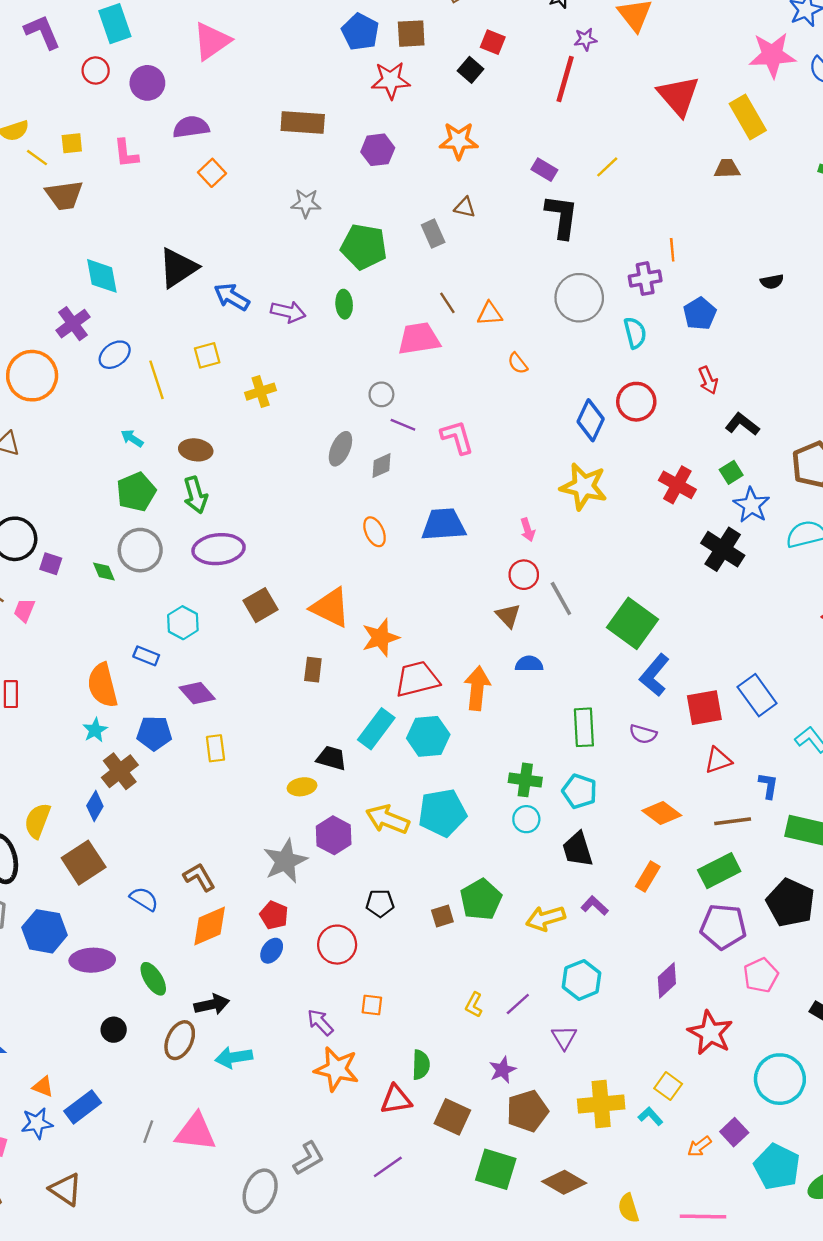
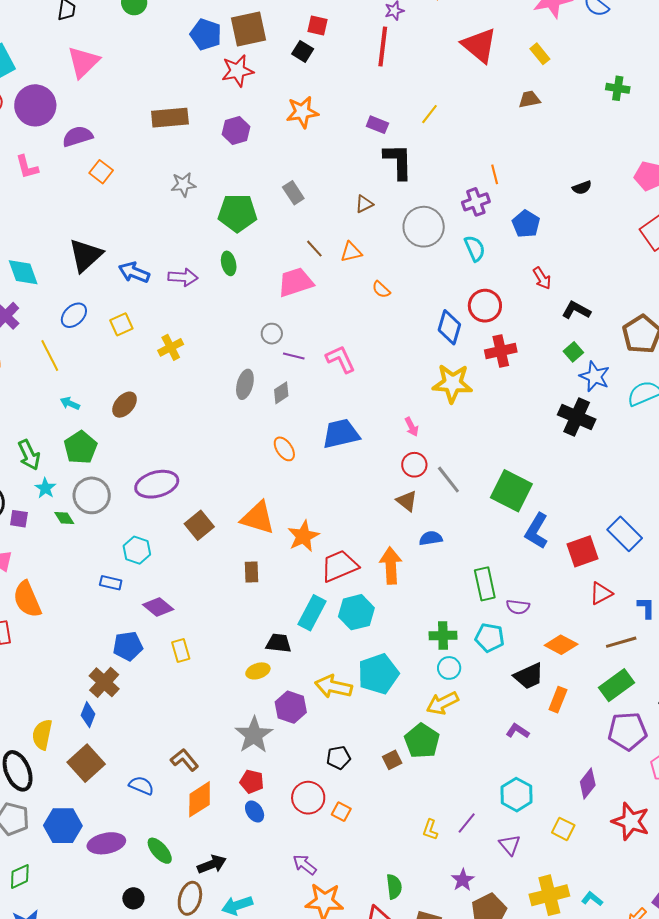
brown square: (411, 34) -> (248, 29), size x1.4
purple circle: (147, 83) -> (35, 105), size x1.4
yellow rectangle: (748, 117) -> (540, 54), size x0.6
brown triangle: (465, 207) -> (364, 204), moved, turned -30
blue ellipse: (115, 355) -> (74, 315), moved
yellow line: (157, 380) -> (50, 356), moved
brown ellipse: (196, 450) -> (125, 405), turned -48
red cross: (677, 485) -> (501, 351), moved, turned -32
green arrow: (195, 495) -> (29, 455), moved
orange semicircle: (102, 685) -> (27, 599), moved
cyan star: (95, 730) -> (45, 488), moved
purple semicircle: (643, 734) -> (518, 607), moved
black trapezoid: (578, 849) -> (529, 676), moved, turned -88
yellow arrow: (546, 918) -> (442, 703), moved
blue ellipse: (272, 951) -> (255, 812), turned -60
orange square: (372, 1005) -> (341, 812), moved, turned 30
yellow square: (668, 1086) -> (563, 829), moved

